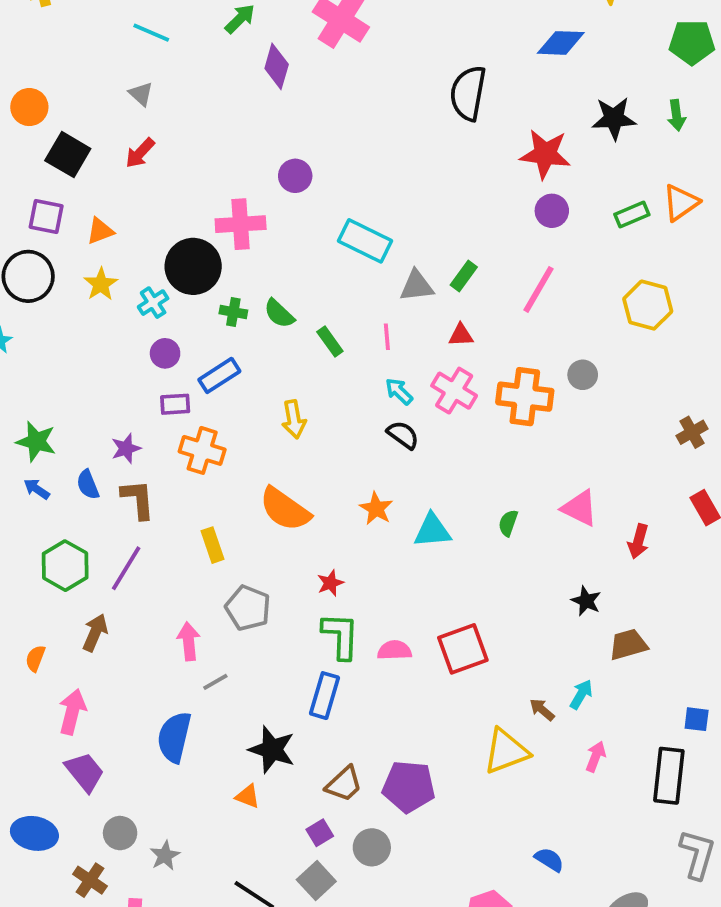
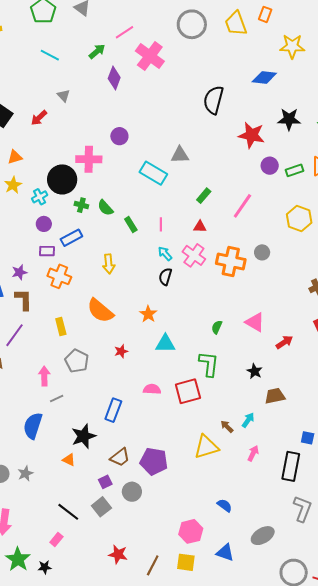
gray triangle: (141, 94) -> (64, 95), moved
purple circle: (552, 211) -> (270, 166), moved
gray triangle: (417, 286) -> (180, 155), moved
black semicircle: (403, 435) -> (165, 277), turned -114
cyan triangle: (432, 531) -> (165, 344), moved
red arrow: (638, 541) -> (284, 342), turned -144
green L-shape: (341, 636) -> (209, 364), moved
black star: (272, 749) -> (84, 436), turned 30
gray star: (165, 856) -> (25, 474), moved

